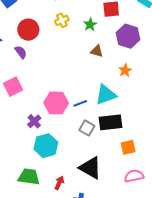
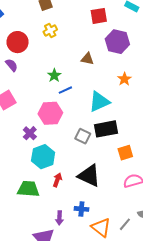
green star: (90, 25) -> (54, 75), moved
orange star: (125, 70) -> (124, 79), moved
blue line: (80, 103) -> (65, 90), moved
red arrow: (59, 183) -> (57, 180), moved

